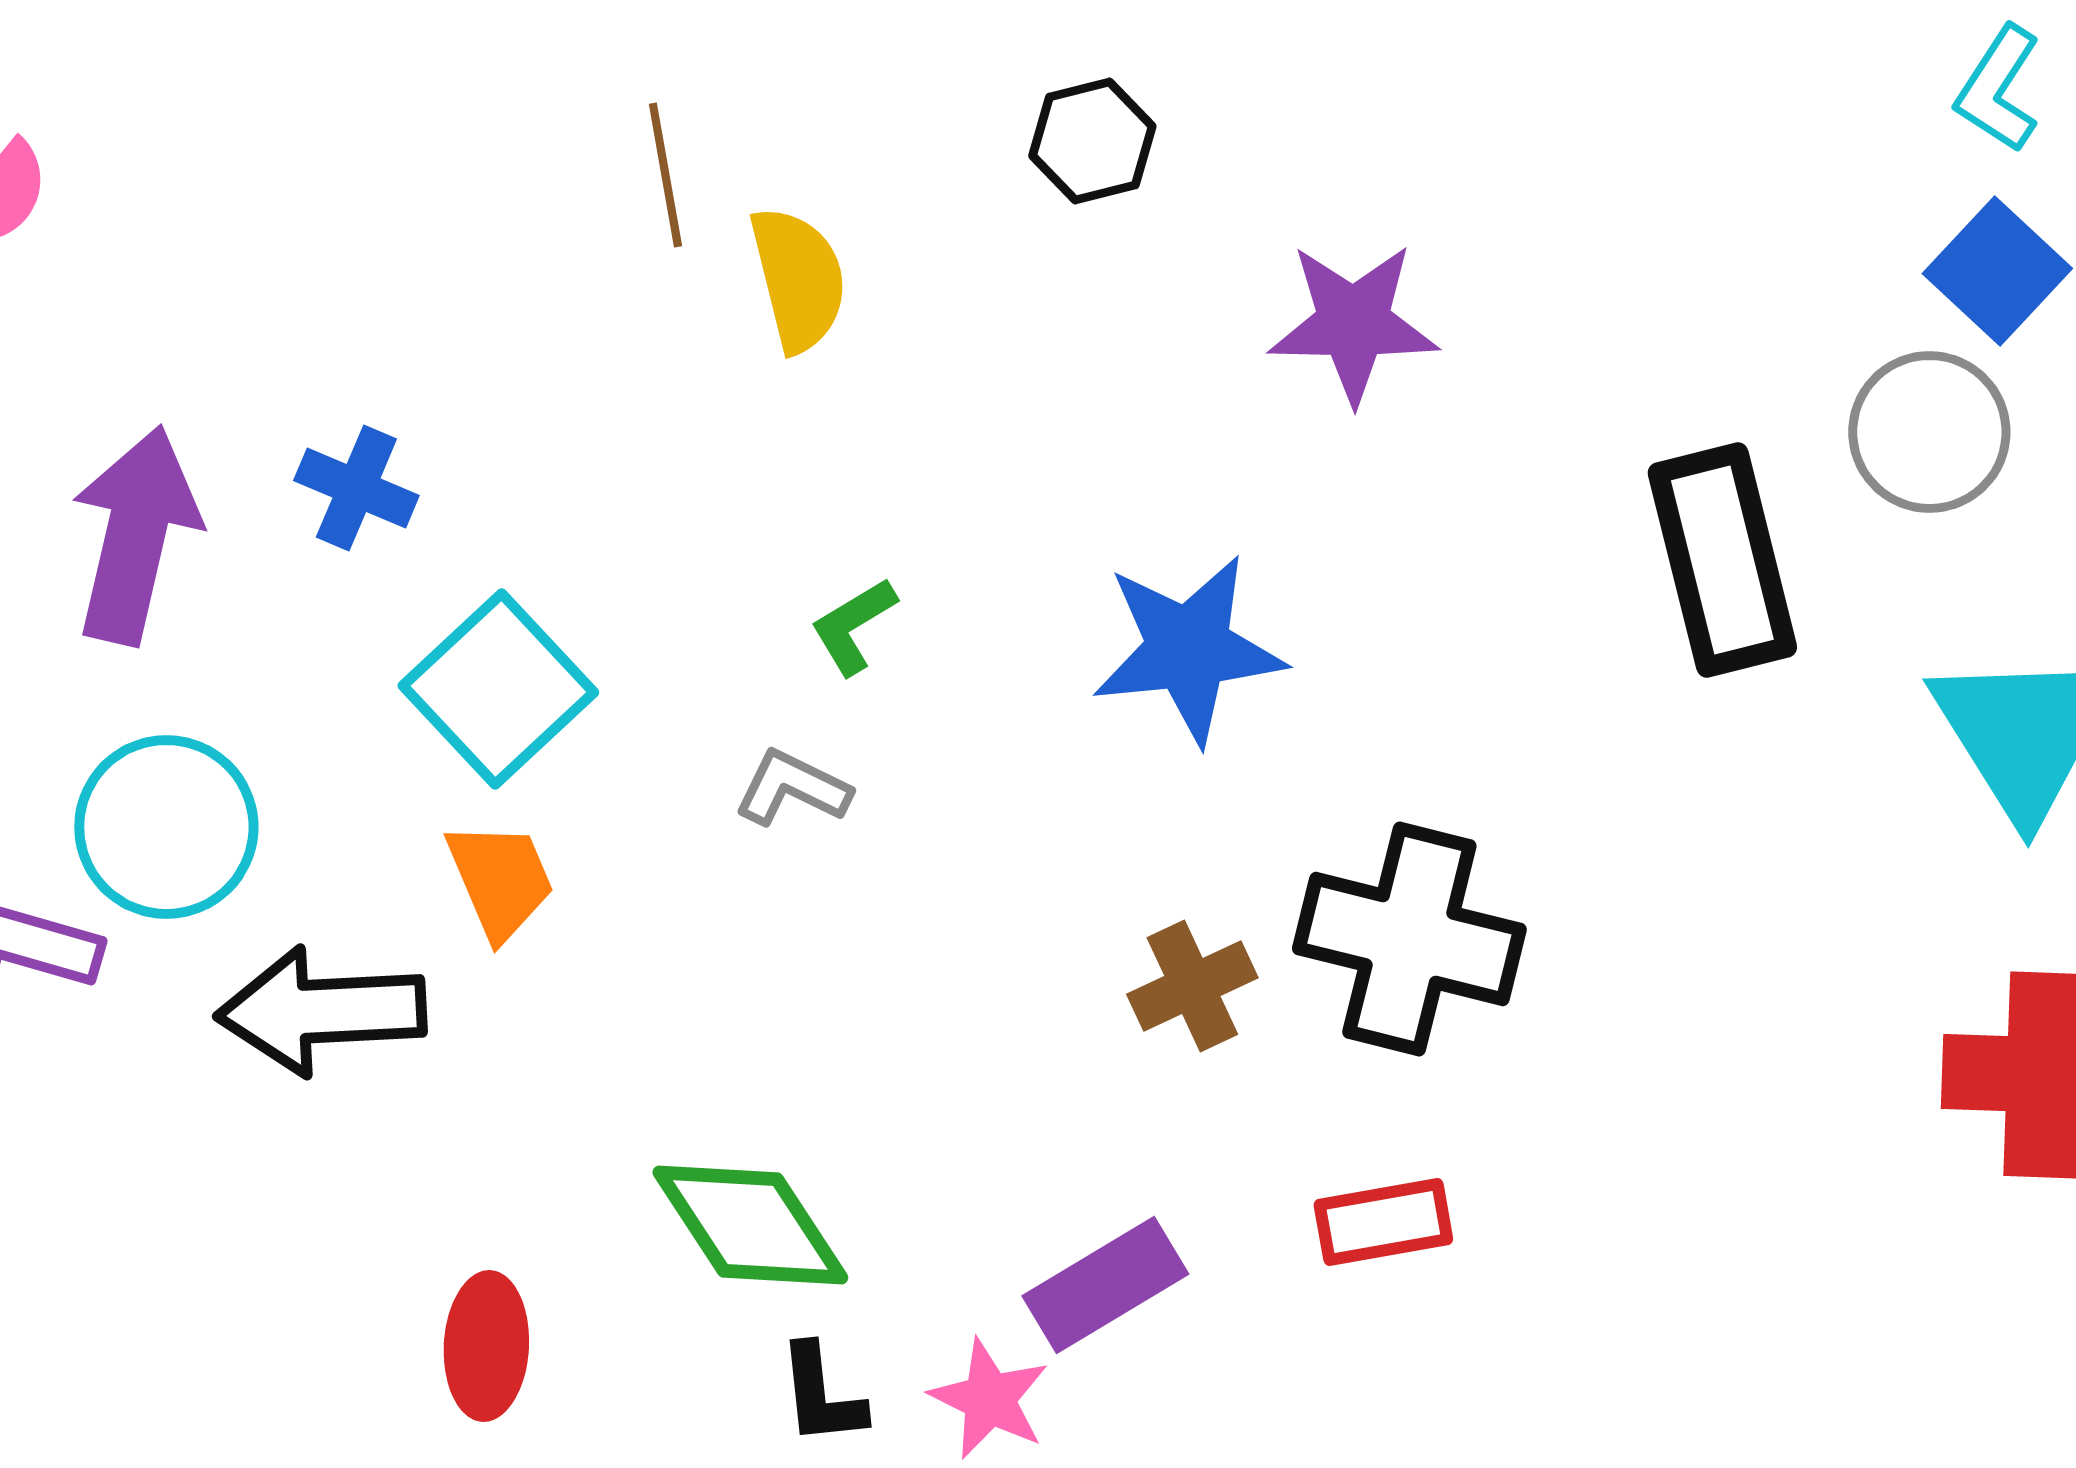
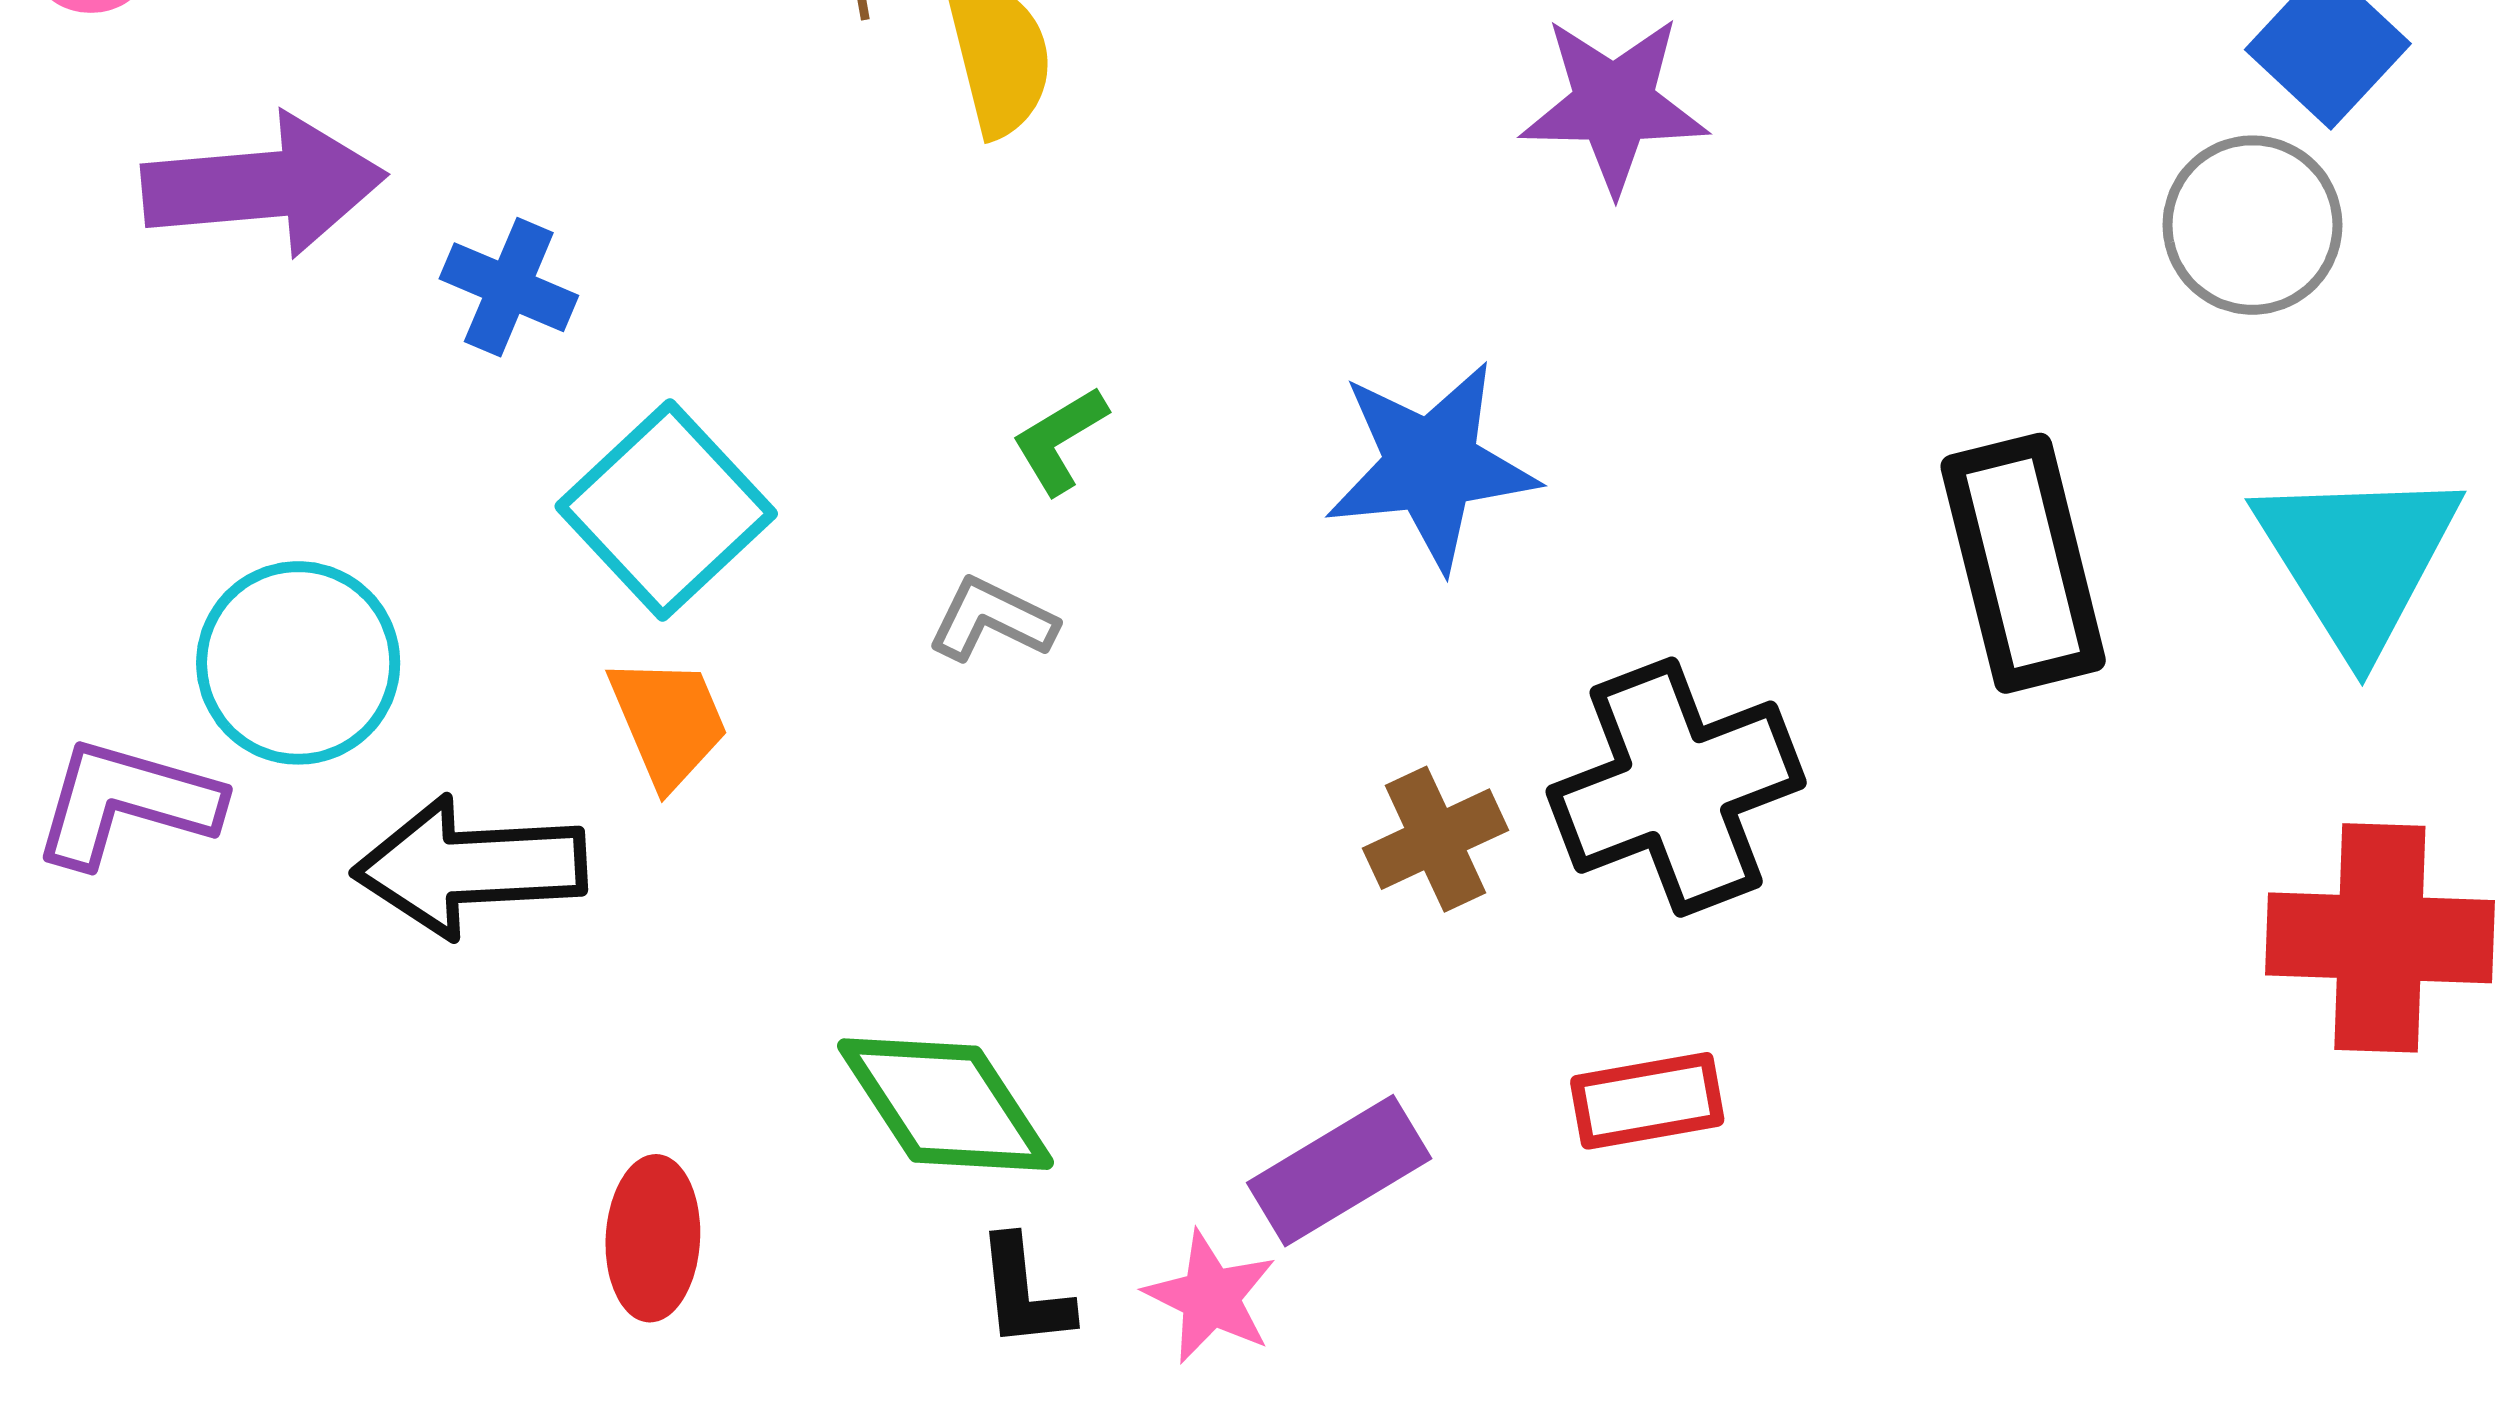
purple arrow: (135, 535) -> (264, 185), moved, turned 72
black rectangle: (1722, 560) -> (2023, 563), moved
black cross: (1409, 939) -> (1676, 787), turned -35

